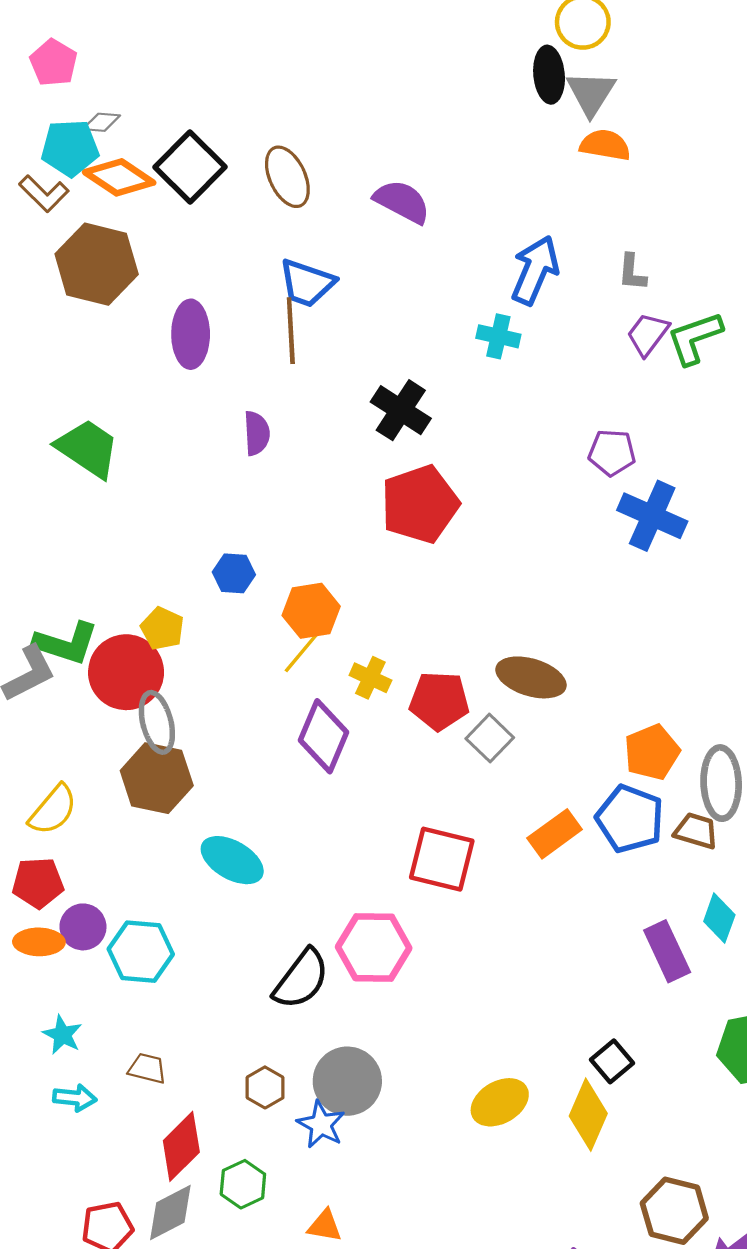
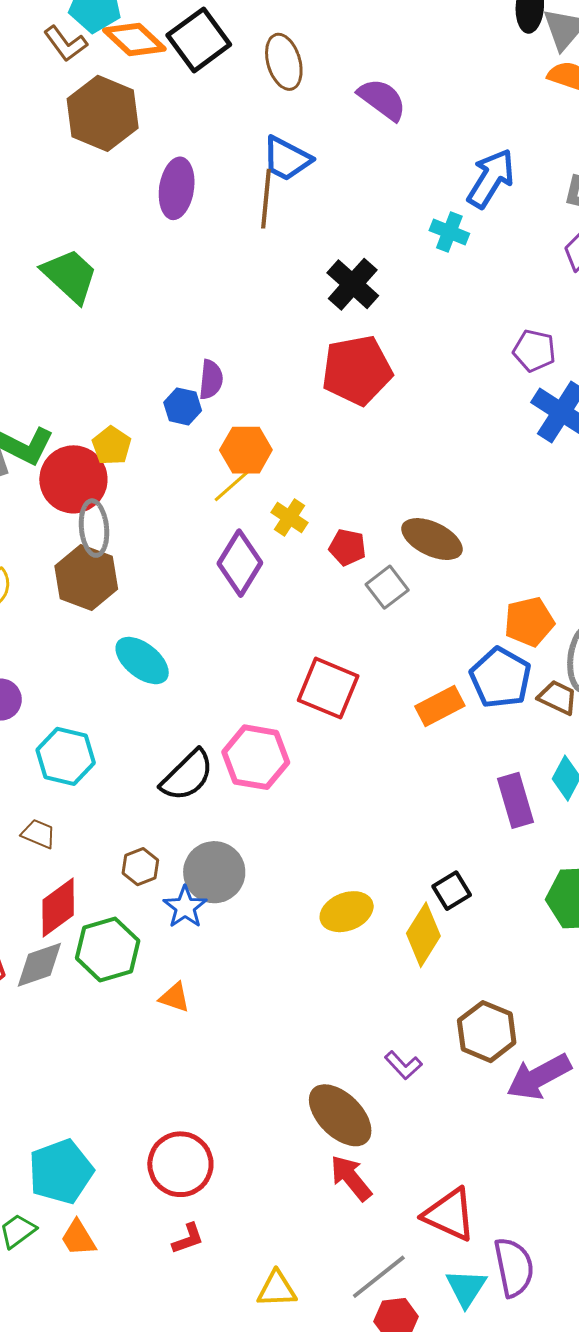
purple semicircle: (257, 433) -> (211, 380), moved
red pentagon: (439, 701) -> (347, 547), size x0.7
orange rectangle: (555, 834) -> (440, 706), moved
cyan hexagon: (141, 952) -> (66, 756), moved
green hexagon: (243, 1184) -> (108, 949), size x1.5

